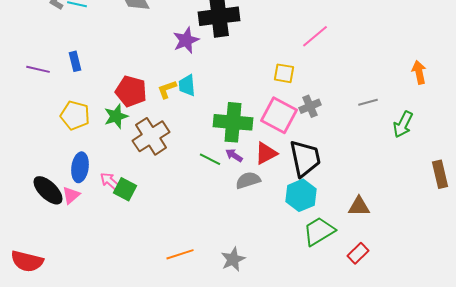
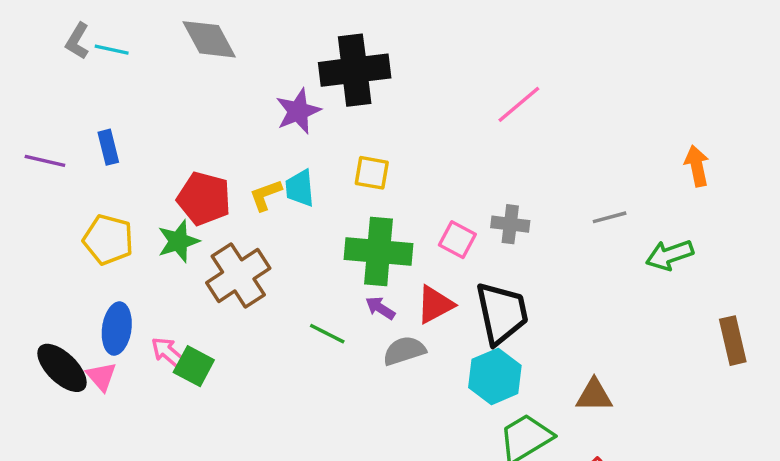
yellow square: (284, 73) -> (372, 173), moved
gray cross: (310, 106) -> (510, 224), turned 30
pink square: (279, 115) -> (457, 240), size x0.6
green arrow: (403, 124) -> (669, 255), turned 44
green line: (210, 159) -> (327, 334), moved
pink triangle: (71, 195) -> (101, 376), turned -30

